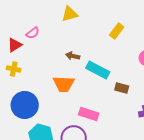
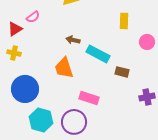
yellow rectangle: (117, 31) -> (124, 21), moved, turned -35
orange trapezoid: (64, 84) -> (64, 68), turned 70

